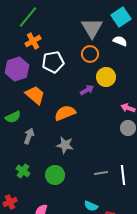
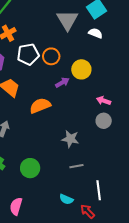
orange circle: (90, 54) -> (51, 56), moved
gray star: (65, 145) -> (70, 139), moved
white line: (123, 175) -> (99, 190), moved

